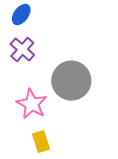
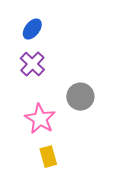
gray circle: (71, 81) -> (80, 97), size x0.7

